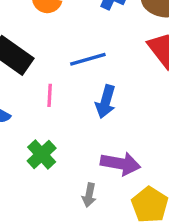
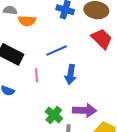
green cross: (42, 154) -> (54, 115), moved

